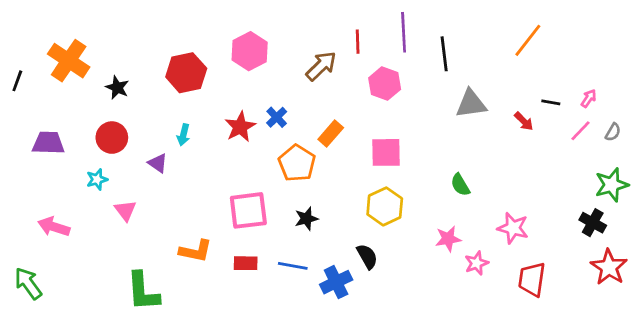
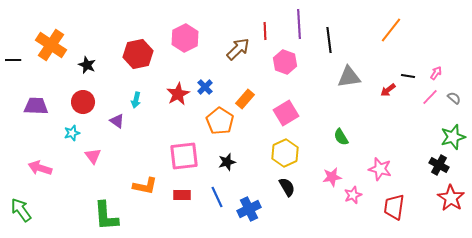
black line: (17, 81) -> (13, 60), turned 70
red arrow: (524, 121) -> (388, 90), turned 98
gray semicircle: (613, 132) -> (454, 98), turned -80
pink square: (386, 152) -> (286, 113), turned -30
black semicircle: (367, 256) -> (287, 187), moved
blue line: (293, 266) -> (217, 197), turned 55

